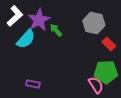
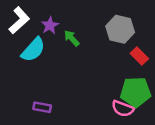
purple star: (39, 20) -> (50, 25), size x0.6
pink semicircle: (96, 85) -> (123, 109), turned 144

